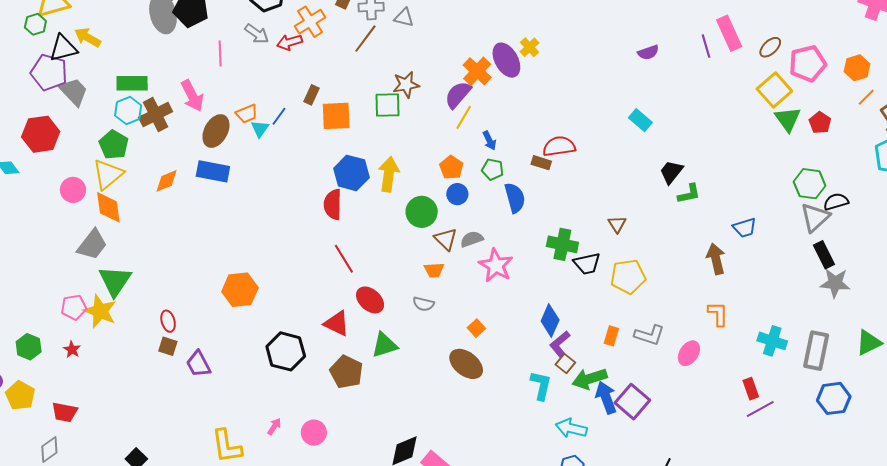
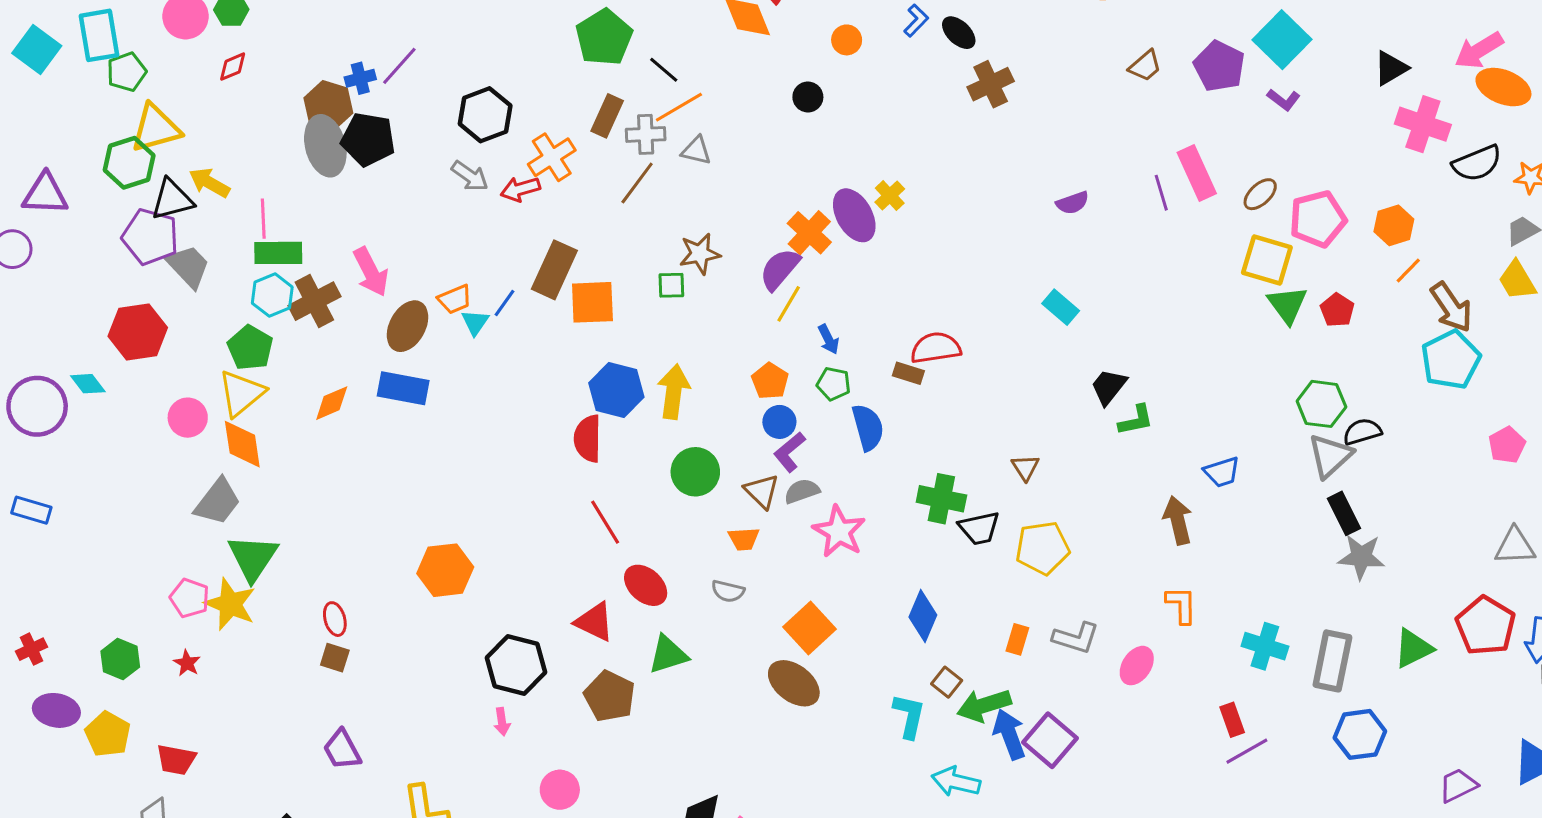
green hexagon: (35, 24) -> (129, 163), size x1.5
pink line: (220, 53) -> (263, 219), moved
yellow square: (774, 90) -> (1267, 260), turned -32
brown rectangle: (311, 95) -> (554, 270), size x1.8
green square: (387, 105) -> (671, 285), size x0.7
green circle: (422, 212) -> (695, 472), moved
pink pentagon: (74, 307) -> (190, 598), turned 30
orange square: (476, 328) -> (810, 628), size x1.8
purple L-shape: (560, 344) -> (790, 452), moved
purple trapezoid: (198, 364) -> (342, 750), moved
pink arrow: (274, 426) -> (502, 722), moved, turned 138

